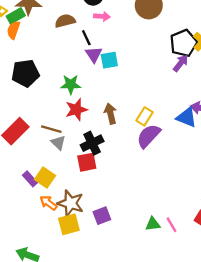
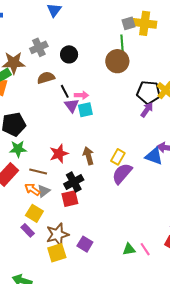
pink arrow: (102, 16) -> (81, 95), moved
black pentagon: (184, 43) -> (149, 92), turned 30
green star: (71, 84) -> (18, 149), moved
gray triangle: (58, 143) -> (44, 191), moved, turned 40
purple rectangle: (30, 179) -> (28, 230), moved
orange arrow: (48, 203) -> (32, 189), moved
brown star: (71, 203) -> (57, 235), turned -30
purple square: (102, 216) -> (85, 244), turned -35

